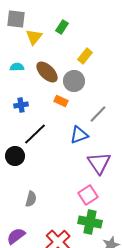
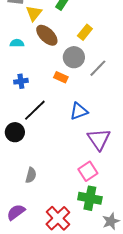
brown ellipse: (47, 72) -> (47, 35), moved
gray line: (98, 114) -> (98, 68), moved

